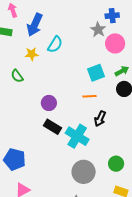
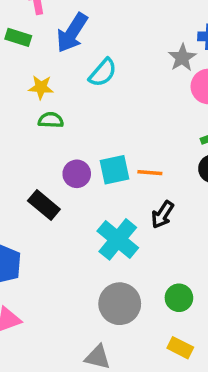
yellow star: (32, 54) -> (41, 87), moved
cyan square: (96, 73) -> (114, 170), moved
green semicircle: (17, 76) -> (51, 120), moved, turned 120
black rectangle: (52, 127) -> (44, 205), moved

